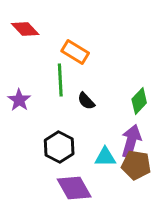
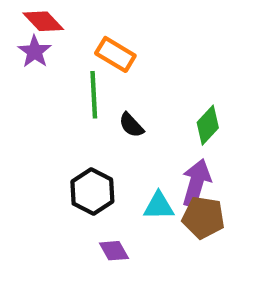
purple star: (19, 100) -> (35, 52), moved
purple diamond: (74, 188) -> (114, 251), size x0.6

